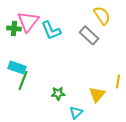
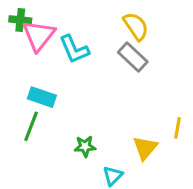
yellow semicircle: (102, 15) -> (136, 26), moved
green cross: (14, 28) -> (20, 20), moved
cyan rectangle: (17, 67) -> (42, 97), moved

